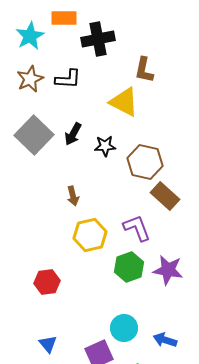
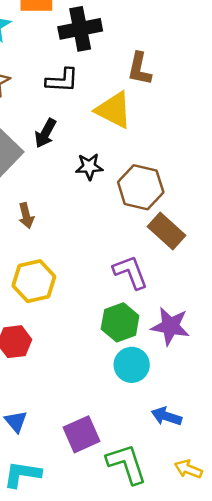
black L-shape: (68, 79) -> (62, 80), moved
black arrow: (73, 134) -> (45, 133), moved
brown arrow: (73, 196) -> (26, 216), moved
yellow hexagon: (90, 235) -> (34, 281), moved
cyan circle: (124, 328) -> (132, 365), moved

